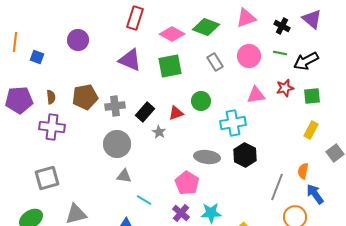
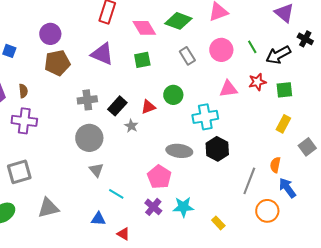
black cross: (282, 26) -> (305, 39), moved
pink diamond: (172, 34) -> (144, 28), turned 30
green line: (280, 53) -> (252, 47), turned 48
green square: (170, 66) -> (142, 60), size x0.7
brown pentagon: (85, 97) -> (57, 63), moved
gray triangle: (124, 176) -> (96, 170), turned 42

